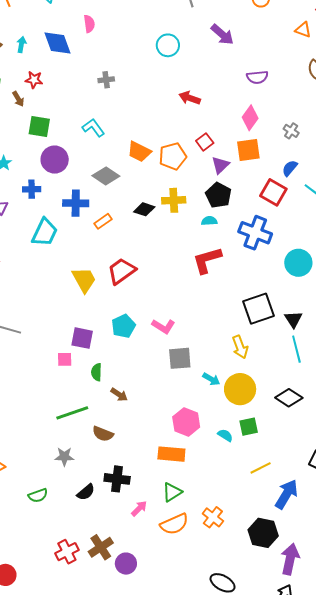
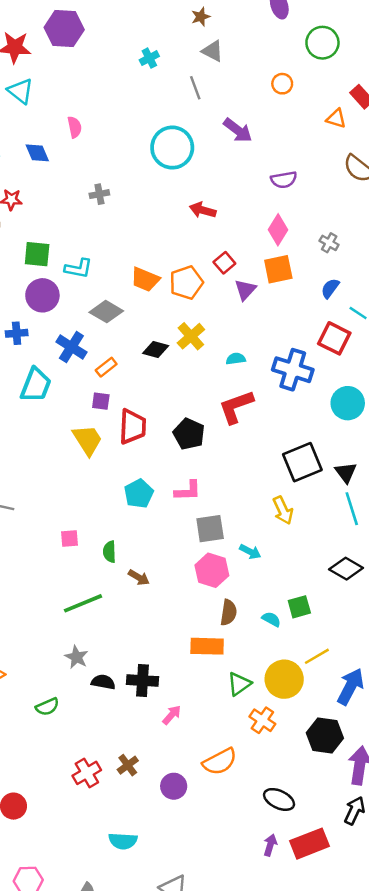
blue diamond: (57, 43) -> (37, 153), size x0.7
cyan circle: (168, 45) -> (172, 148), size x1.5
green square: (39, 126) -> (37, 254), moved
cyan L-shape: (93, 128) -> (78, 268), moved, turned 140
red square: (273, 192) -> (334, 338), moved
black pentagon: (218, 195) -> (189, 434), moved
yellow cross: (174, 200) -> (191, 336), turned -35
blue cross: (76, 203) -> (71, 347), turned 35
red trapezoid: (122, 271) -> (132, 427), turned 132
pink L-shape: (163, 326) -> (188, 491), turned -30
purple square: (82, 338) -> (101, 401), moved, size x0.7
yellow circle: (240, 389) -> (284, 679), moved
pink hexagon: (186, 422) -> (212, 570), moved
brown semicircle: (103, 434) -> (228, 612), moved, turned -100
gray star: (64, 457) -> (77, 657), turned 30
black semicircle: (86, 492) -> (103, 682), moved, turned -126
green triangle: (172, 492) -> (239, 684), moved
orange semicircle: (174, 524) -> (220, 762), moved
brown cross: (101, 547) -> (128, 765), size x0.7
purple circle: (126, 564) -> (174, 786), moved

